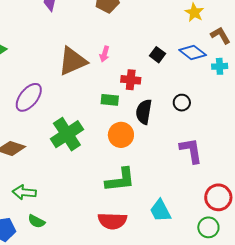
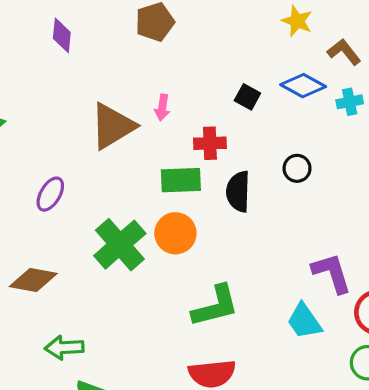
purple ellipse: (29, 97) -> (50, 194), size x0.7
green rectangle: (110, 100) -> (181, 180), size x1.4
orange circle: (121, 135) -> (175, 233), moved
purple L-shape: (191, 150) -> (332, 273), moved
cyan trapezoid: (160, 211) -> (304, 321), moved

